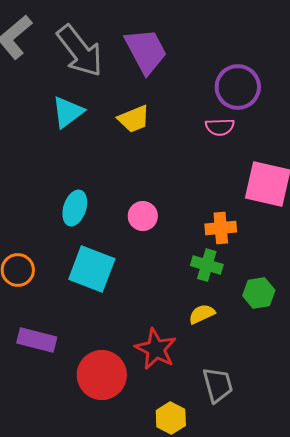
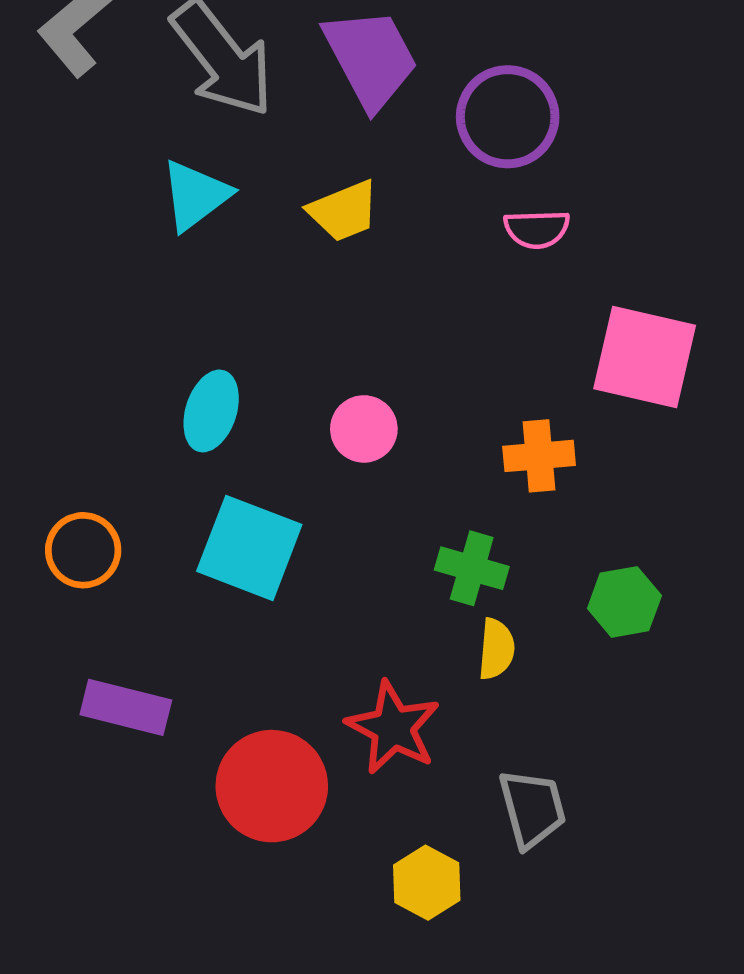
purple circle: (238, 87) -> (508, 117), moved
green cross: (207, 265) -> (472, 568), moved
yellow semicircle: (202, 314) -> (496, 649), turned 120

